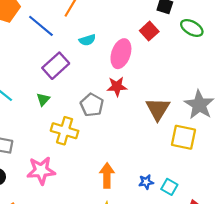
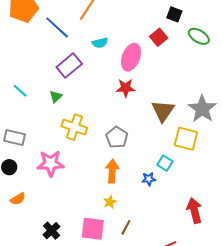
gray pentagon: (92, 105) -> (117, 137), moved
cyan square: (169, 187) -> (165, 163), moved

